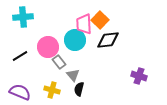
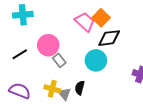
pink trapezoid: (84, 24) -> (85, 22), turned 135
cyan circle: (75, 40) -> (96, 60), moved
gray triangle: (73, 75) -> (64, 94), moved

